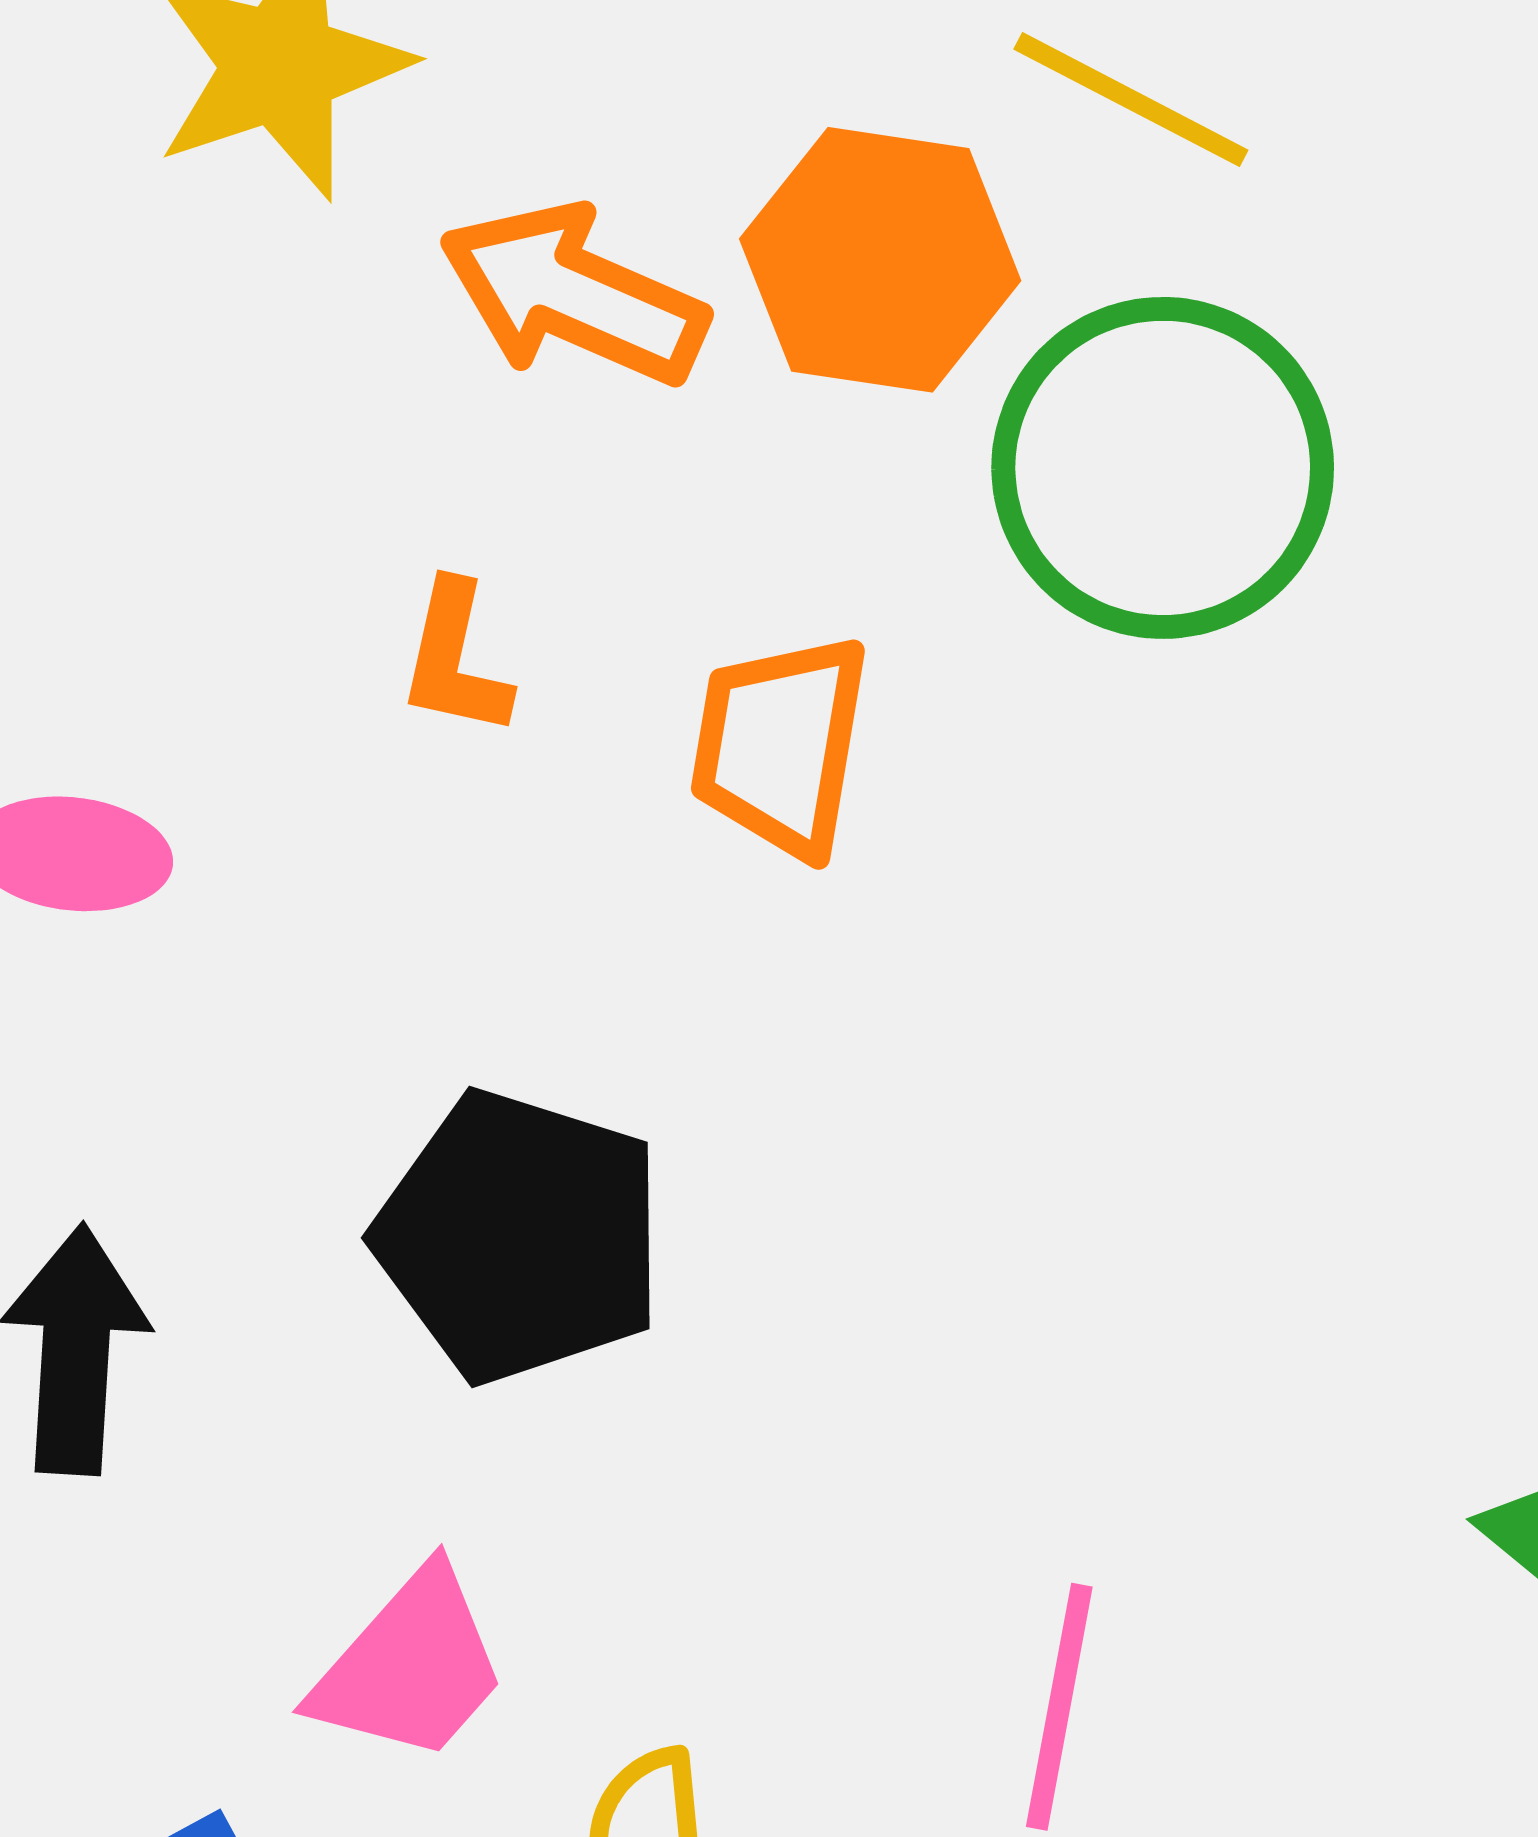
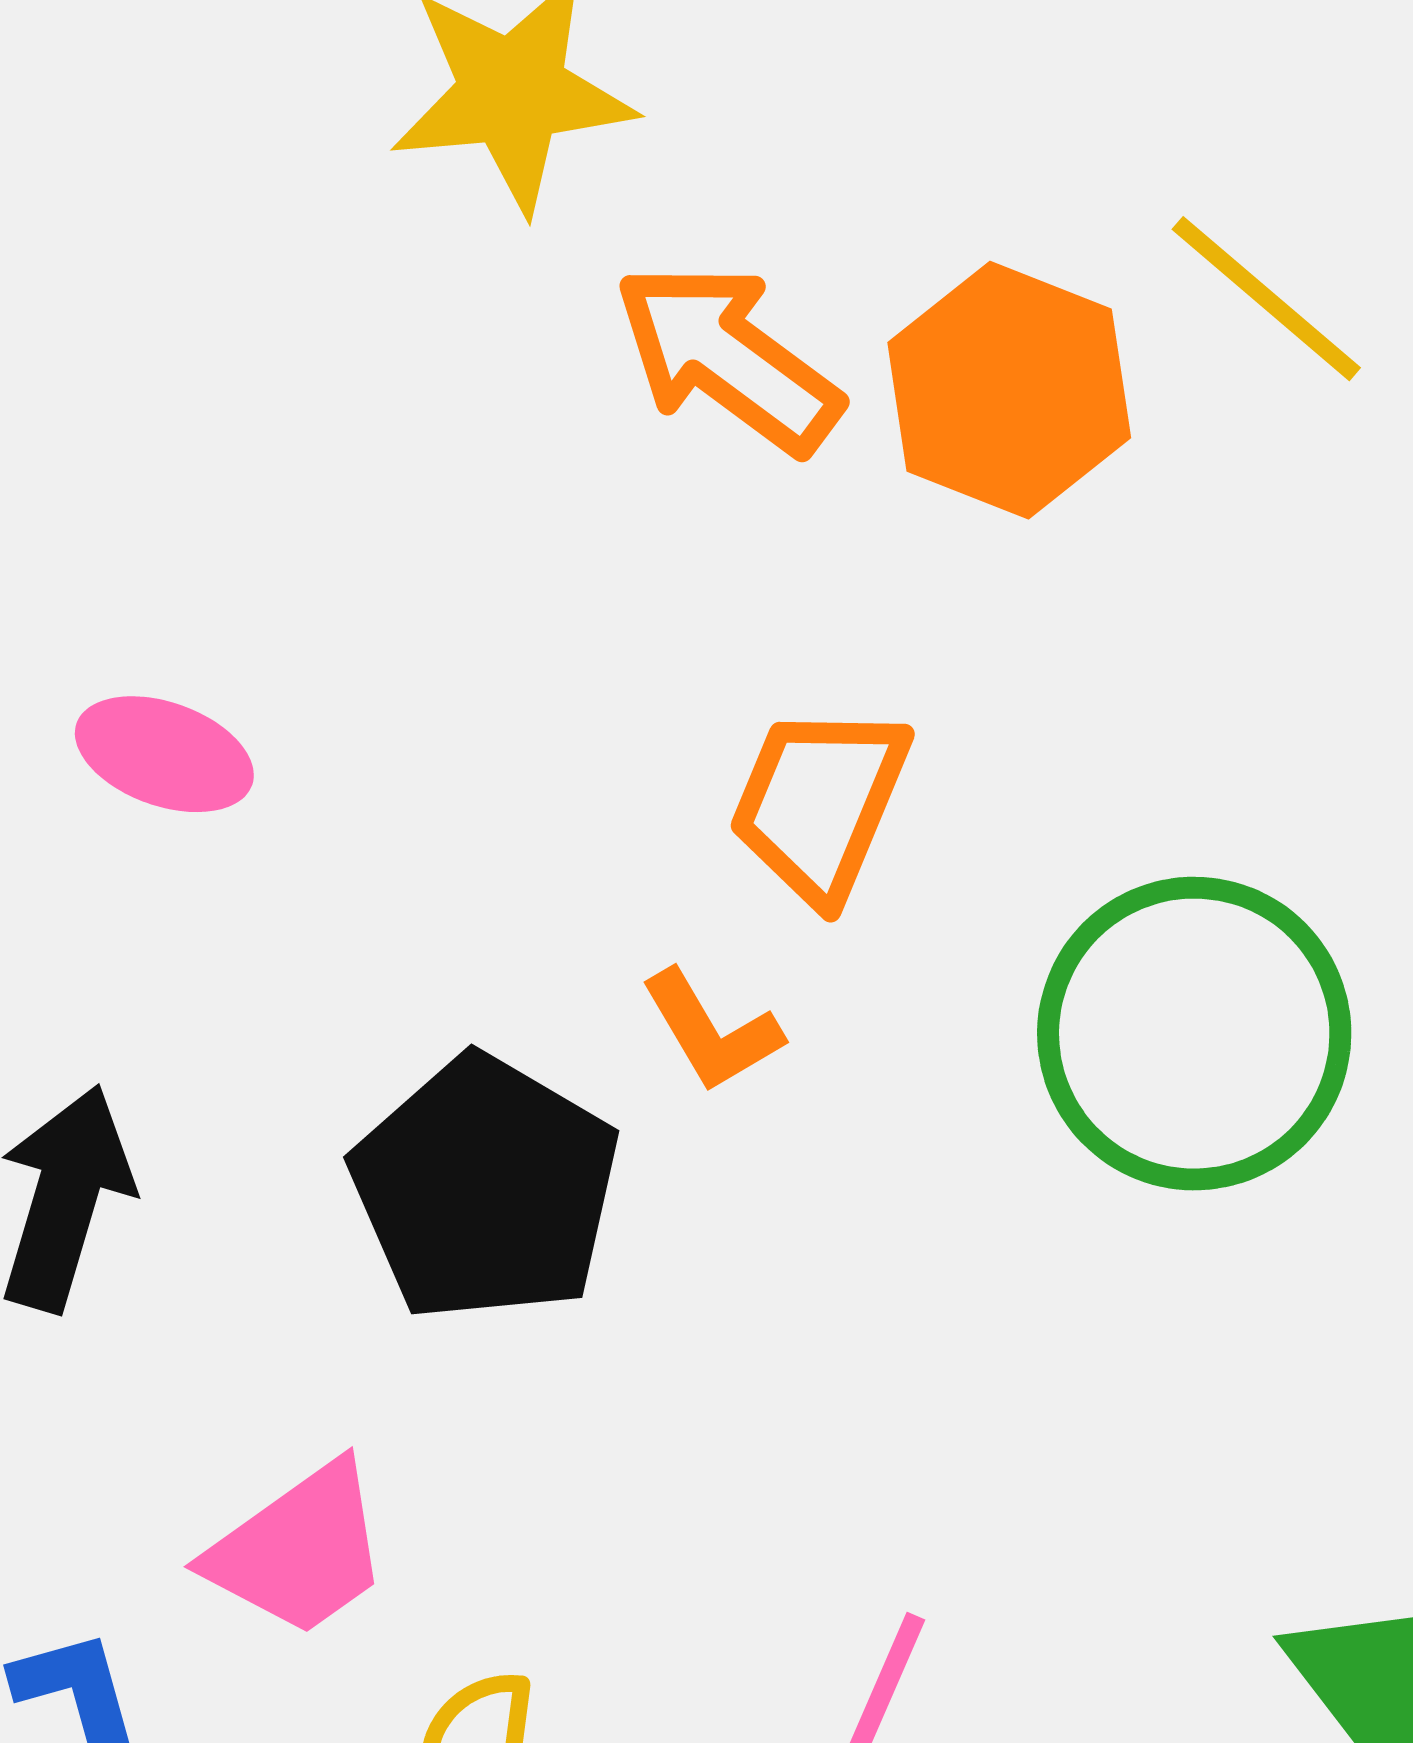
green circle: (1163, 468) -> (1194, 1034), moved
orange L-shape: (455, 659) -> (711, 1031), moved, turned -56

